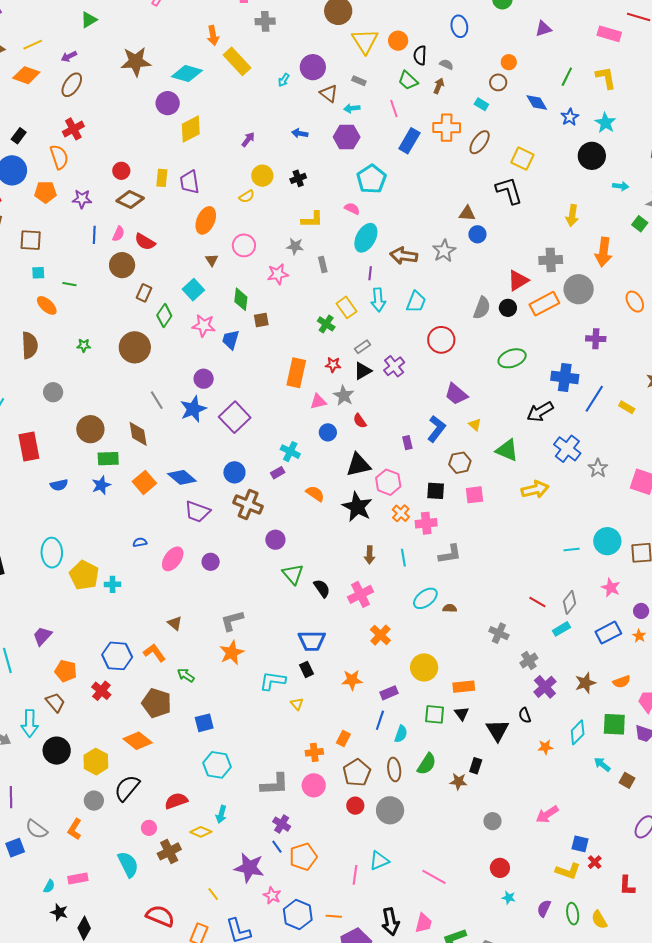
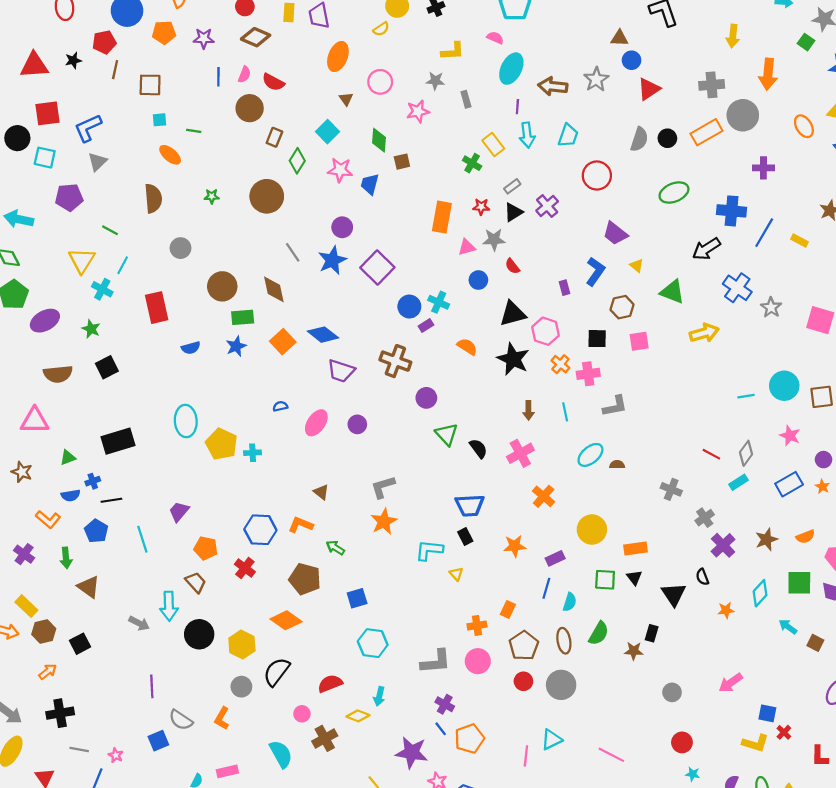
red triangle: (518, 281) -> (649, 89), moved
gray star: (344, 396) -> (494, 240), turned -30
blue circle: (234, 472) -> (409, 307), moved
orange L-shape: (154, 653) -> (301, 525), turned -30

